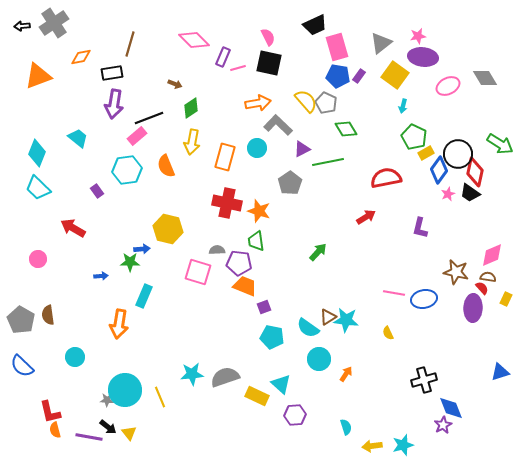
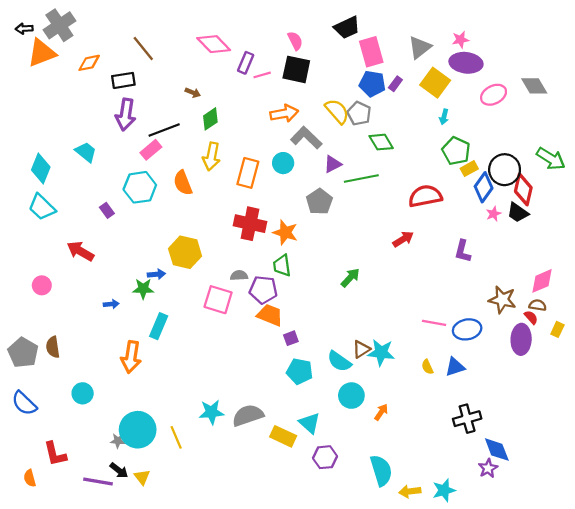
brown line: (130, 44) -> (143, 48), turned -55
orange triangle: (38, 76) -> (42, 53), moved
blue triangle: (500, 372) -> (455, 367), moved
cyan semicircle: (346, 427) -> (381, 470), size x1.8
orange semicircle: (55, 430) -> (30, 478), moved

